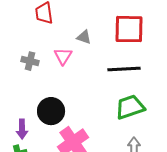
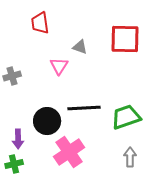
gray cross: (30, 61) -> (12, 76), moved, turned -30
black line: (124, 69) -> (84, 108), moved

